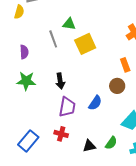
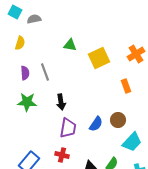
yellow semicircle: (19, 12) -> (20, 43), moved
gray line: (53, 39) -> (45, 72), moved
yellow square: (85, 44) -> (99, 58), moved
brown circle: (117, 86) -> (118, 120), moved

